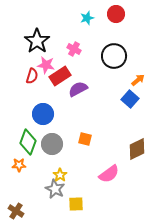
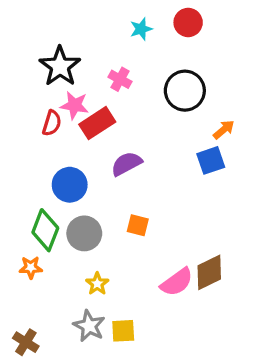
purple semicircle: (78, 89) -> (126, 164), moved
blue square: (130, 99) -> (211, 160), turned 30
brown diamond: (137, 149) -> (209, 272), moved
gray star: (55, 189) -> (89, 326), moved

